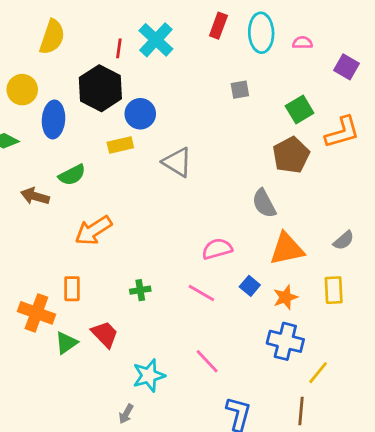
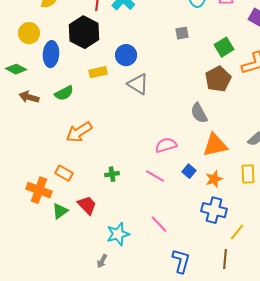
blue circle: (140, 114) -> (126, 55), moved
brown arrow: (35, 196) -> (29, 97), moved
orange rectangle: (72, 289) -> (64, 173), turned -60

